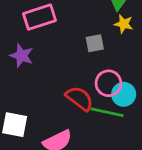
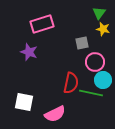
pink circle: (108, 83) -> (95, 62), moved
red semicircle: (79, 98) -> (71, 83), turned 65

